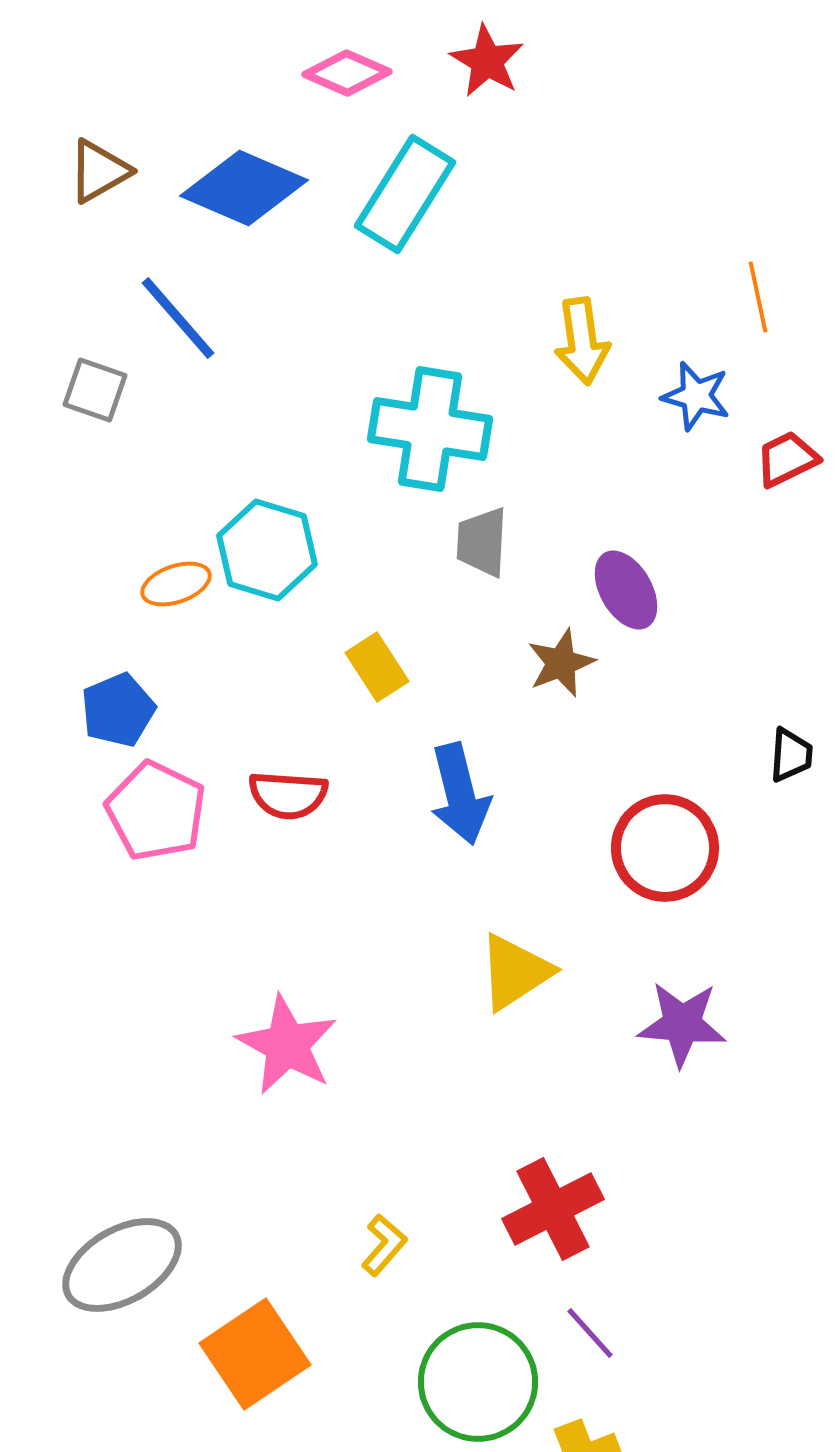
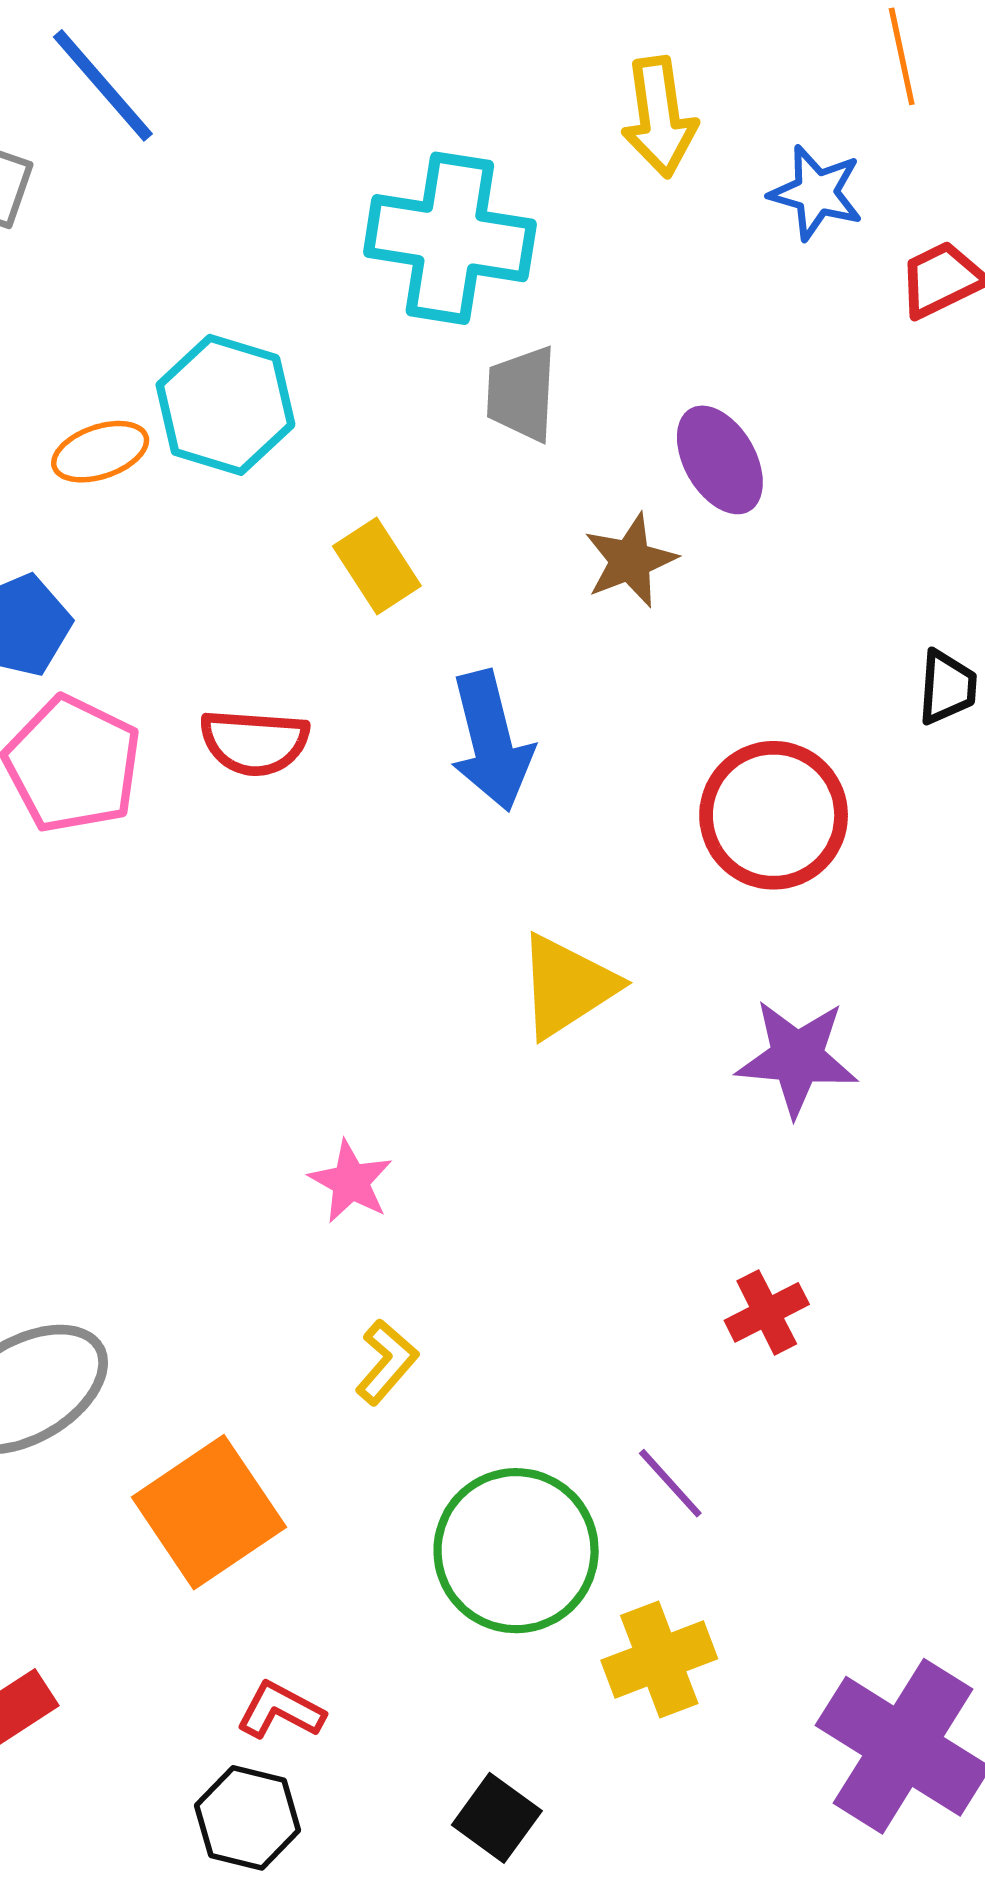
pink star: (287, 1045) -> (351, 1182), moved, size x0.6
red cross: (553, 1209) -> (767, 1312), moved, size x0.6

